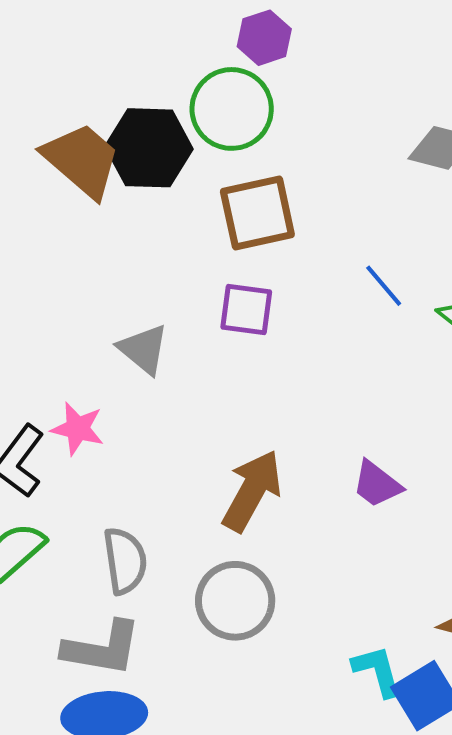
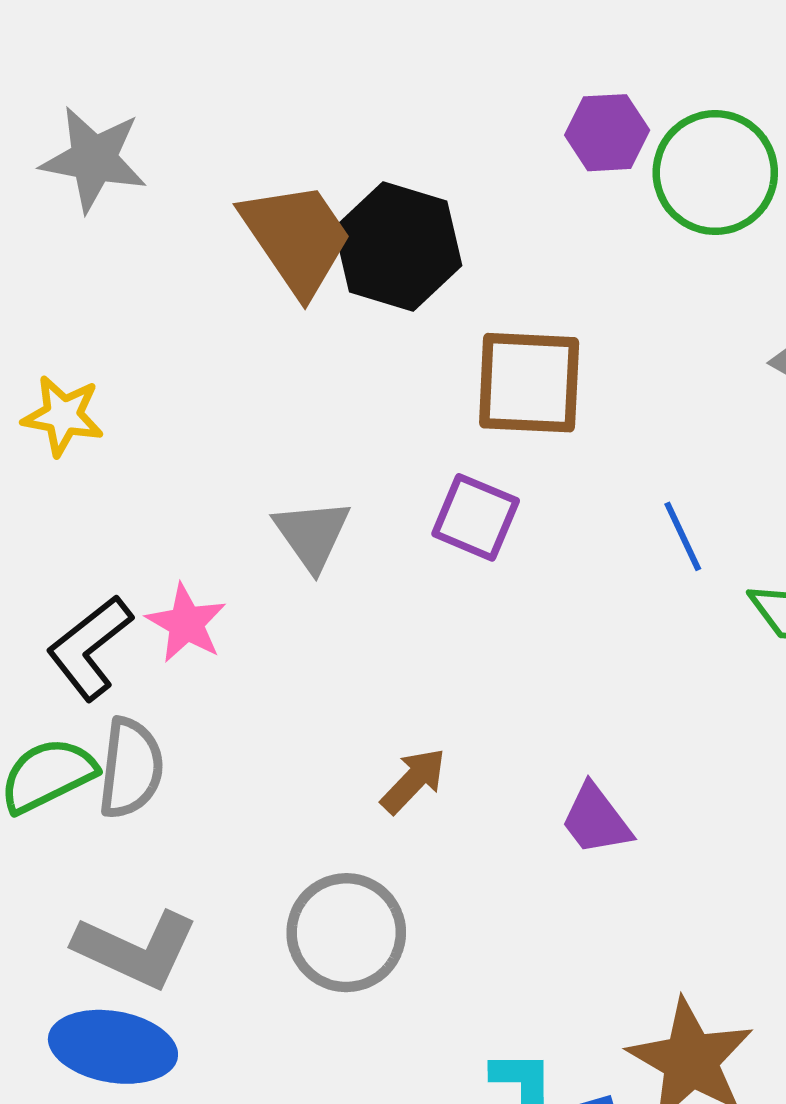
green circle: (232, 109) -> (715, 173), moved
brown arrow: (252, 491) -> (413, 781), size x0.6
gray semicircle: (125, 561) -> (131, 768), moved

